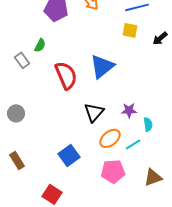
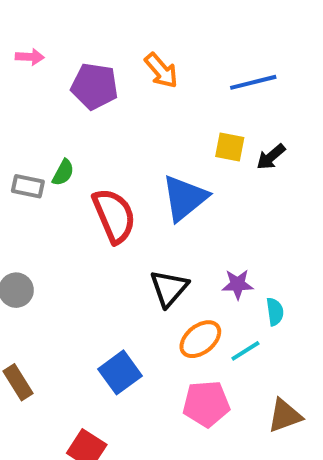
yellow square: (130, 30) -> (230, 147), moved
black arrow: (160, 38) -> (271, 157), moved
green semicircle: (40, 45) -> (63, 173), moved
gray rectangle: (22, 60) -> (28, 186), turned -42

